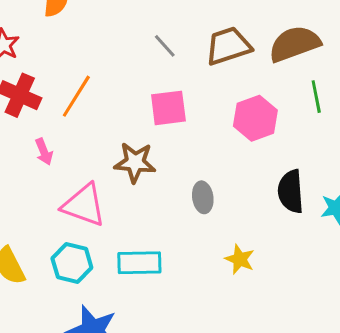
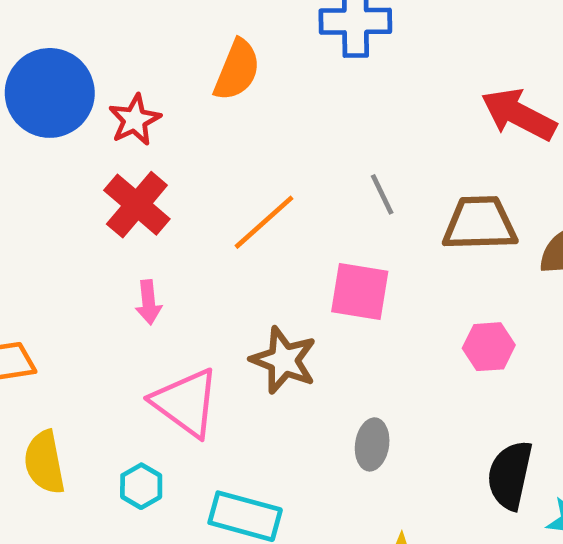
orange line: (76, 96) -> (264, 222), moved
pink hexagon: (255, 118) -> (489, 347), size x0.7
cyan hexagon: (72, 263) -> (141, 486), size x0.7

